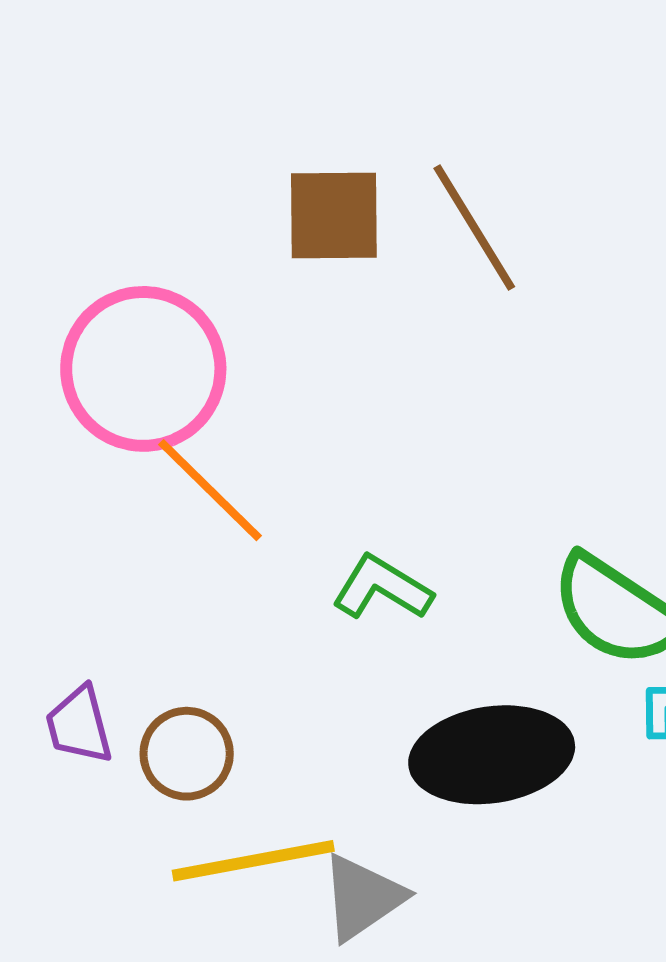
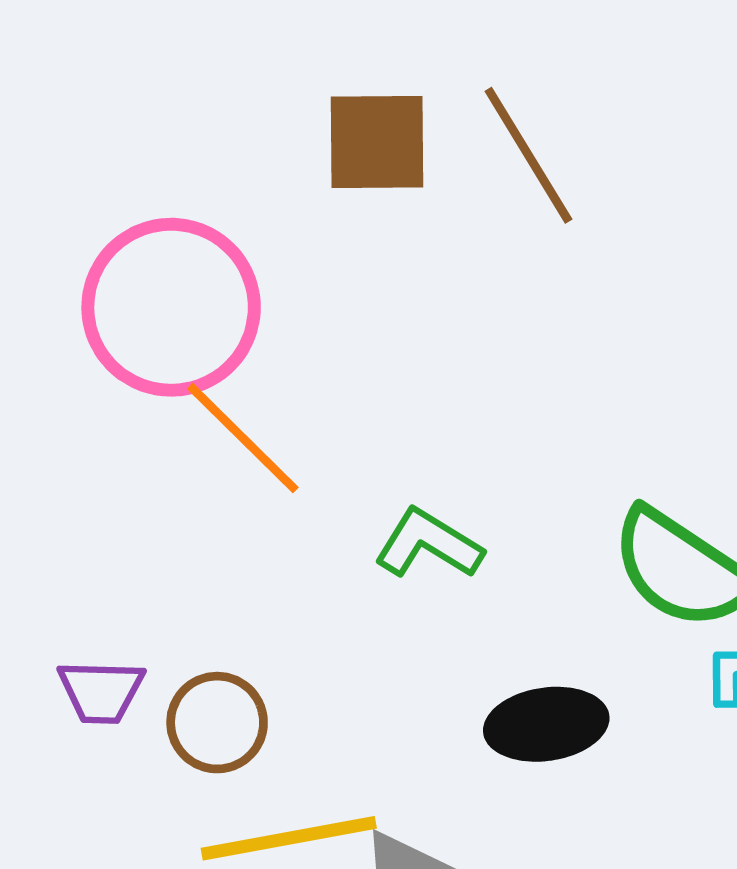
purple trapezoid: (79, 725) -> (101, 691), turned -74
black ellipse: (492, 755) -> (546, 724), size x0.7

